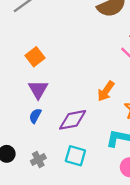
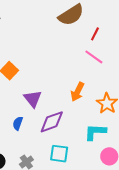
purple triangle: (38, 89) -> (33, 99), moved

